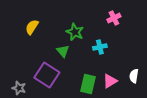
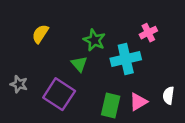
pink cross: (114, 18) -> (148, 33), moved
cyan cross: (100, 47) -> (126, 59), size x1.6
gray star: (19, 88) -> (19, 84), moved

